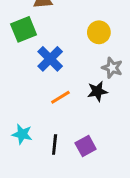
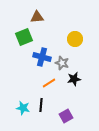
blue cross: (50, 59) -> (42, 57), turned -30
gray star: (112, 68) -> (62, 63), moved
black line: (55, 145) -> (41, 105), moved

